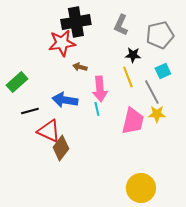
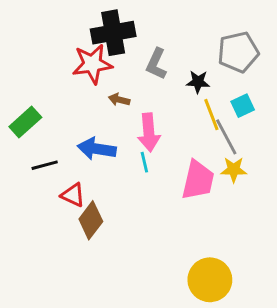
gray L-shape: (121, 25) -> (156, 64), moved
yellow line: (128, 77) -> (211, 115), moved
red triangle: (49, 131) -> (73, 195), size x0.7

